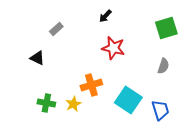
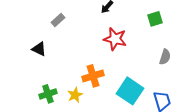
green square: (166, 28) -> (155, 19), moved, size x0.7
green cross: (46, 103) -> (48, 94), turned -30

